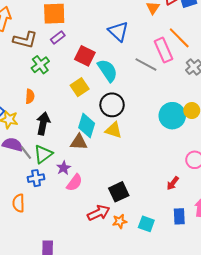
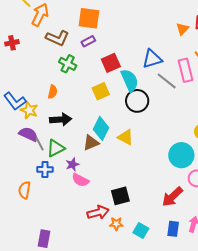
blue triangle: (118, 31) -> (152, 59), moved, turned 50
red square: (85, 56) -> (111, 63), turned 30
green cross: (40, 65) -> (68, 64), turned -36
black circle: (112, 105) -> (137, 101), moved
cyan circle: (172, 116) -> (181, 155), moved
black arrow: (43, 123) -> (61, 119), turned 65
brown triangle: (79, 142) -> (91, 143), turned -36
pink semicircle: (75, 183) -> (80, 180), turned 72
red arrow: (173, 183) -> (172, 197), size x1.6

